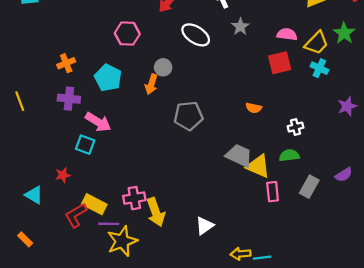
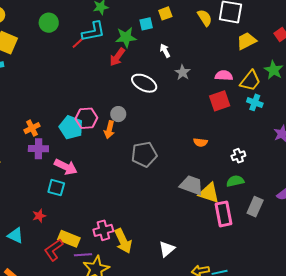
pink hexagon: (127, 34) -> (86, 118), moved
orange cross: (66, 63) -> (32, 128), moved
pink rectangle: (273, 192) -> (223, 214), size x1.4

